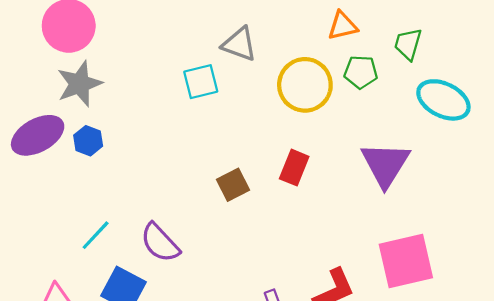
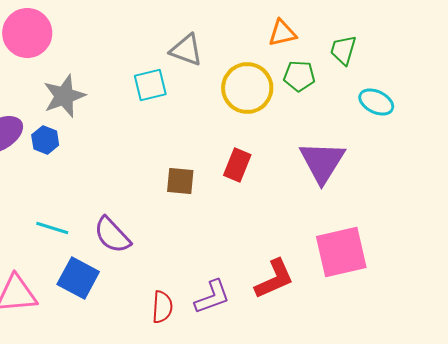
gray star: (79, 84) -> (64, 96), moved
cyan ellipse: (443, 100) -> (376, 102), size x0.7
brown square: (233, 185) -> (180, 181), turned 32
cyan line: (96, 235) -> (52, 228), turned 64

